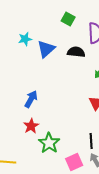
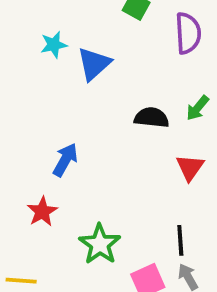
black semicircle: (76, 52) -> (152, 118), moved
red star: (31, 126) -> (42, 212), moved

